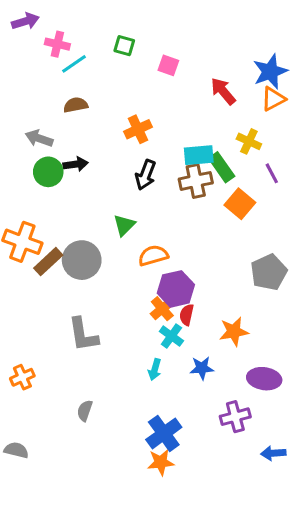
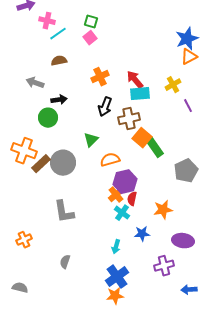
pink square: (168, 65) -> (90, 38), moved, turned 32
red arrow: (223, 91) -> (135, 80), moved
yellow cross: (249, 141) -> (173, 85), turned 35
green rectangle: (222, 167) -> (155, 148), moved
green circle: (48, 172) -> (48, 118), moved
brown cross: (196, 181) -> (129, 119), moved
orange square: (240, 204) -> (142, 138), moved
cyan arrow: (155, 370) -> (116, 247), moved

